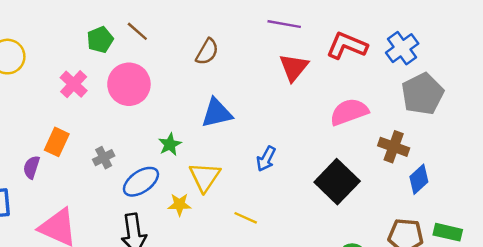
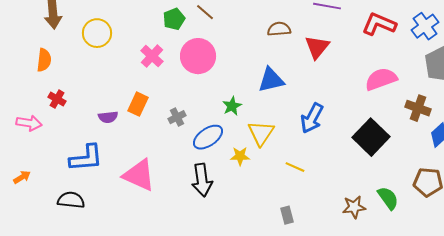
brown semicircle: (207, 52) -> (279, 29), moved, turned -125
red triangle: (294, 67) -> (317, 47), moved
blue arrow: (266, 159) -> (312, 118), size x1.4
purple semicircle: (31, 167) -> (108, 117), moved, turned -114

